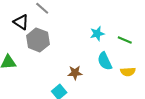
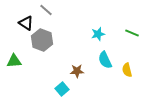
green line: (125, 40) -> (132, 33), moved
yellow semicircle: (128, 72) -> (127, 70), turned 80

